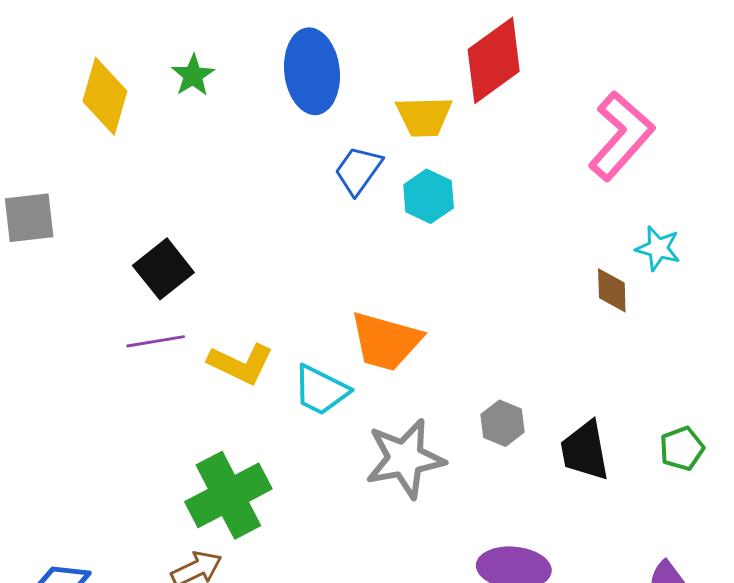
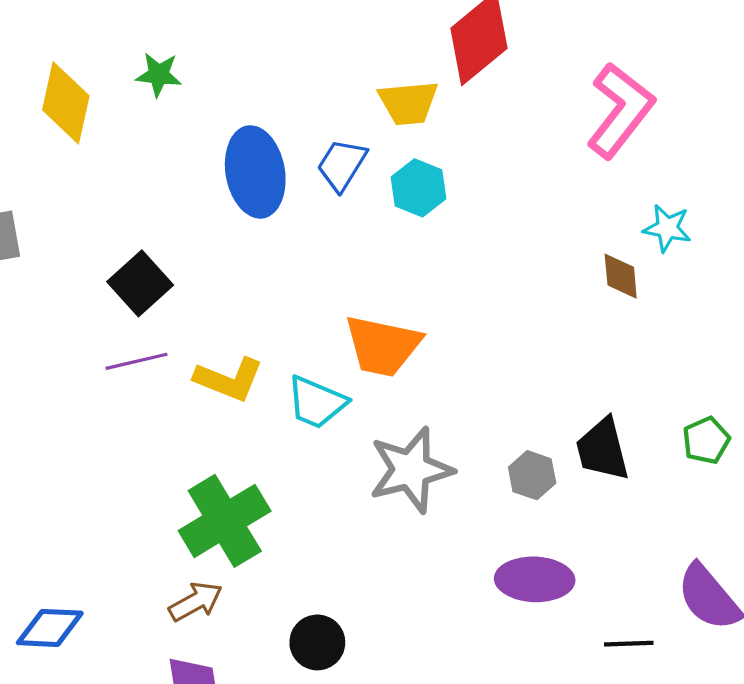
blue ellipse: (312, 71) -> (255, 172), moved
green star: (193, 75) -> (159, 75), turned -30
gray hexagon: (503, 423) -> (532, 475), moved

